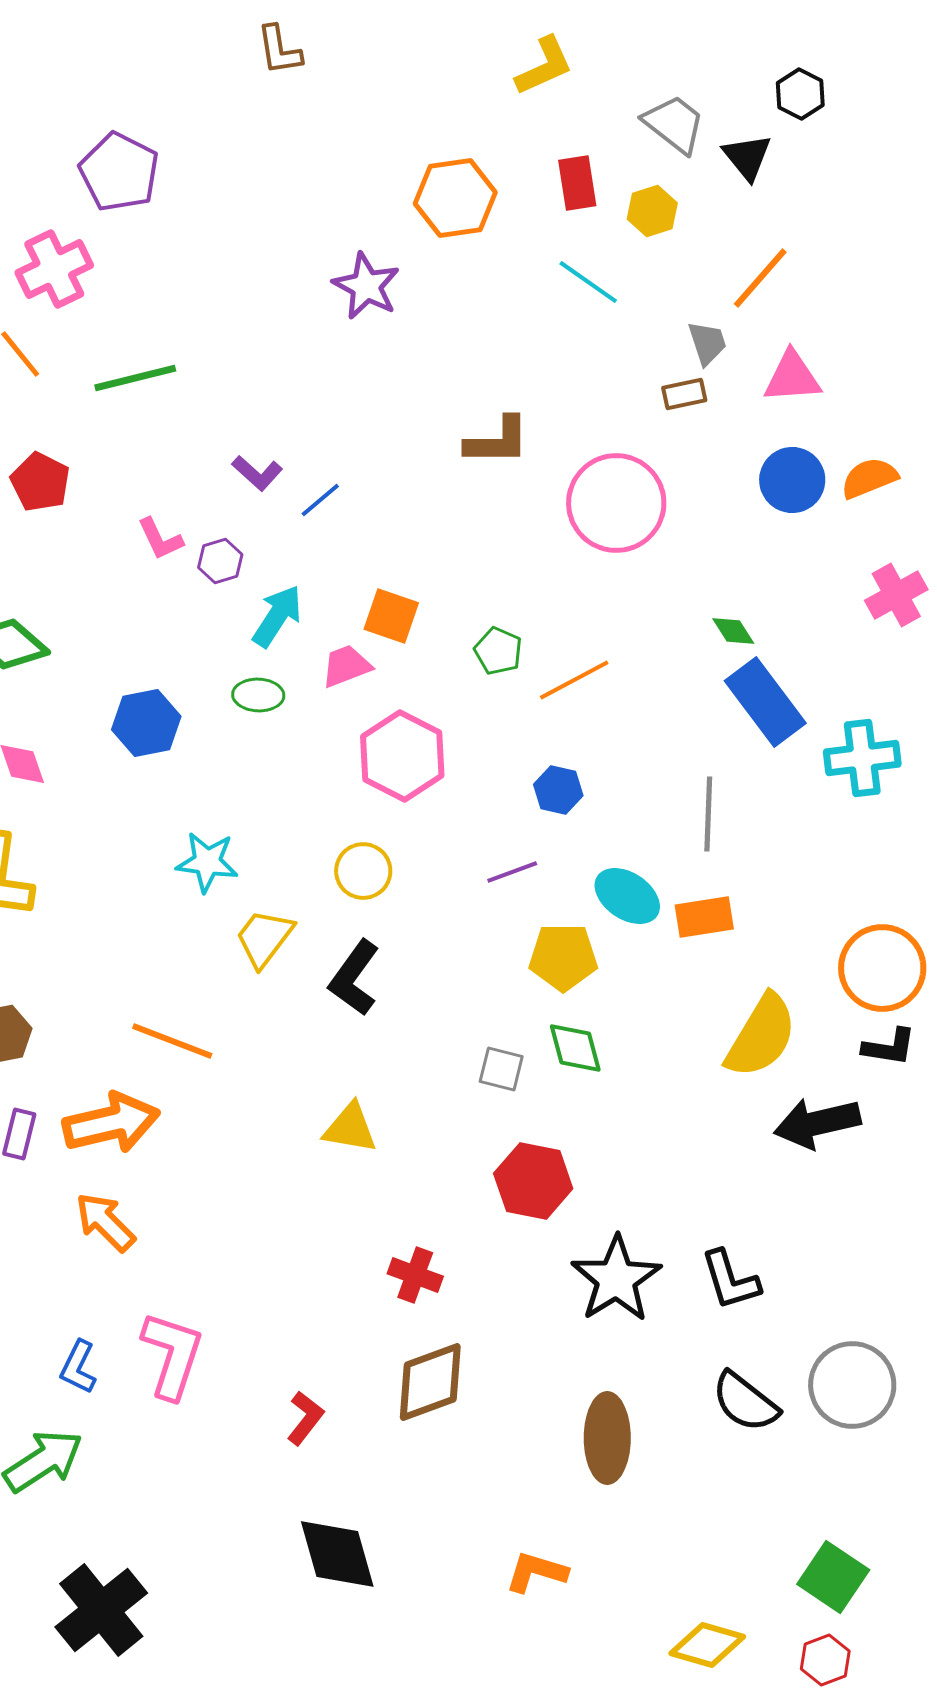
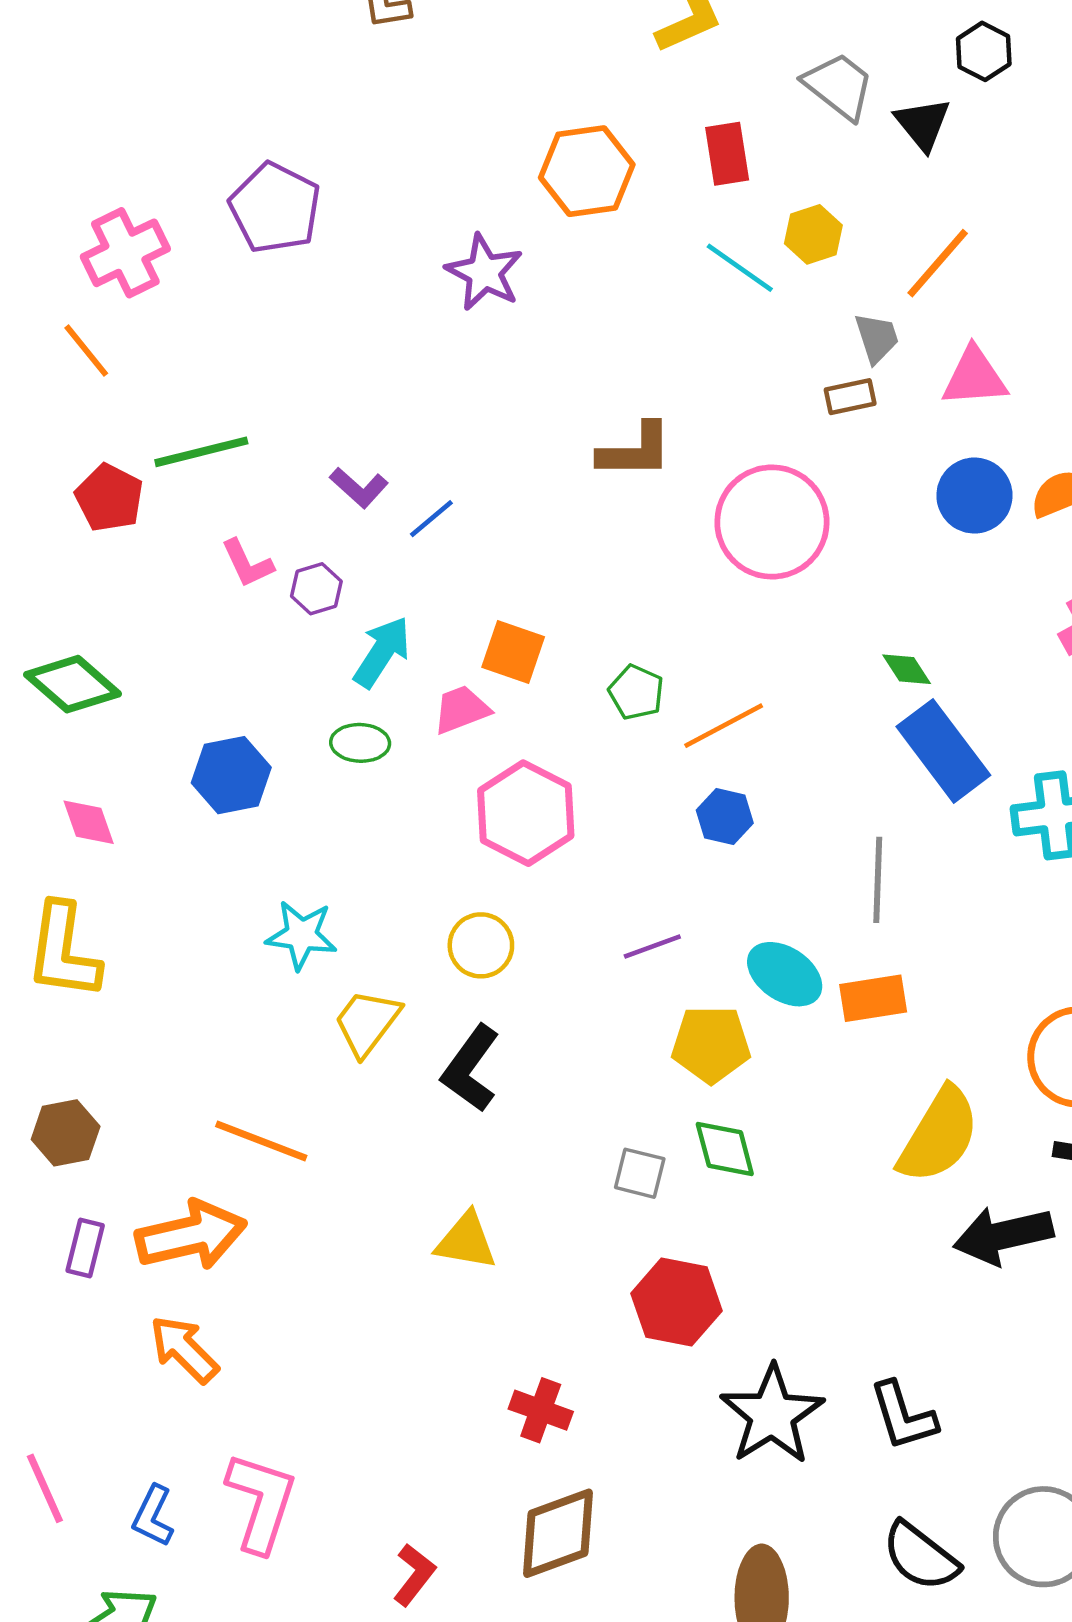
purple pentagon: (119, 172) -> (275, 208), moved
yellow hexagon: (652, 211) -> (813, 234), moved
green line: (135, 378) -> (201, 452), moved
blue hexagon: (558, 790) -> (725, 817), moved

